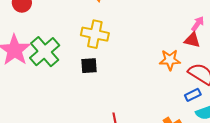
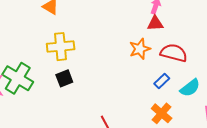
blue rectangle: (193, 95) -> (162, 81), moved

